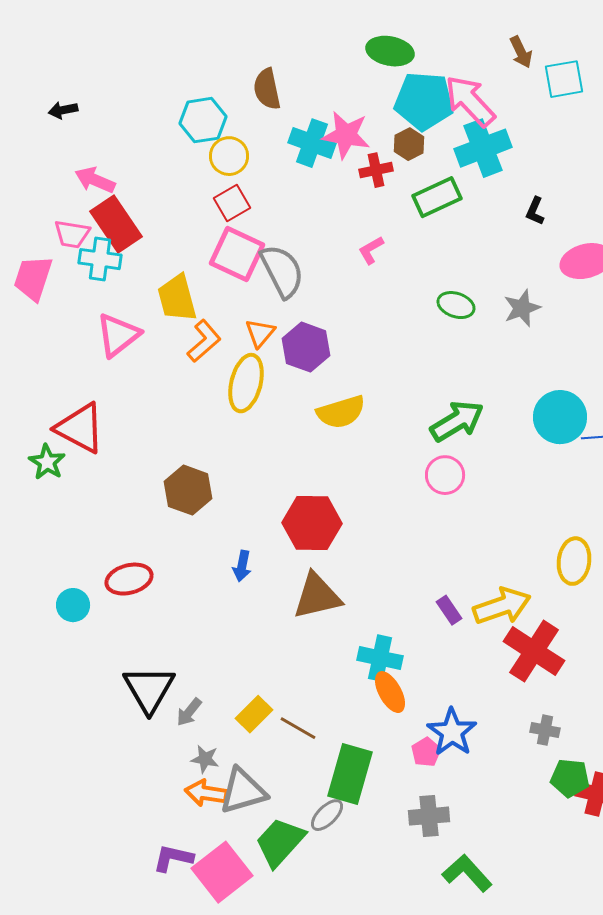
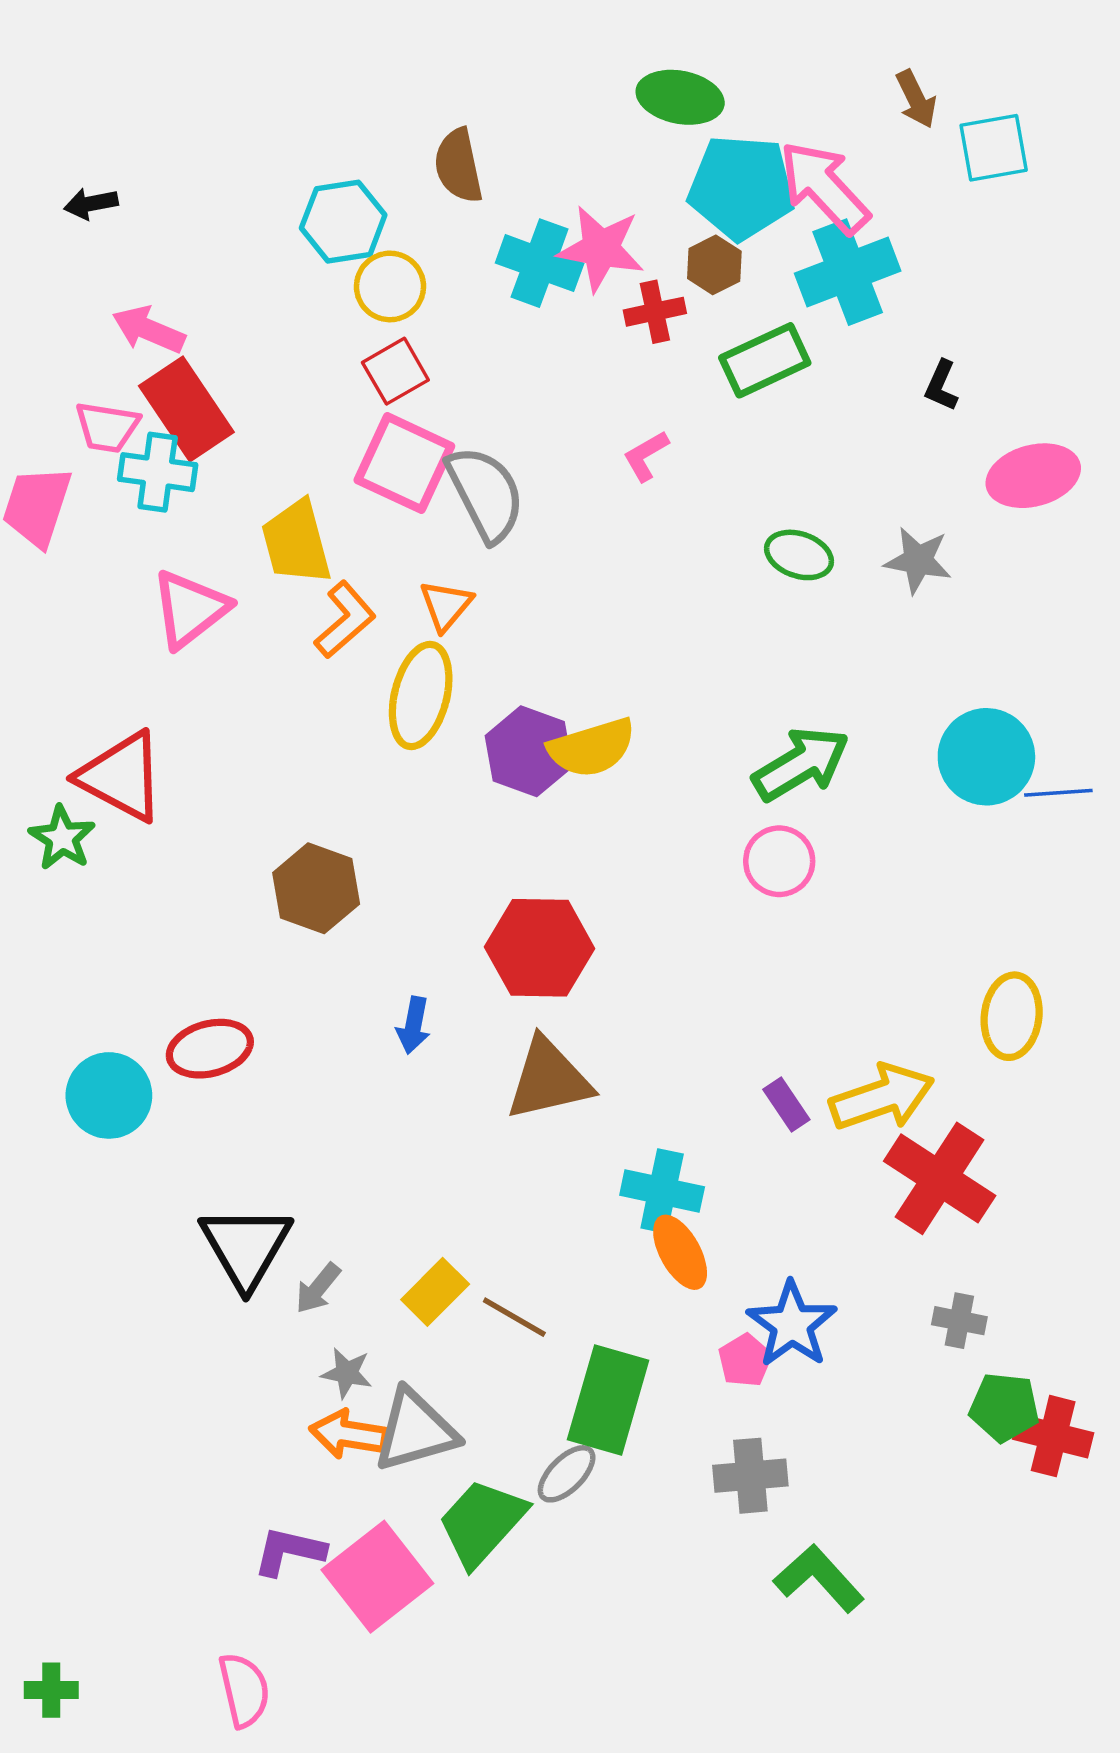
gray star: (522, 308) -> (918, 560), turned 30
purple hexagon: (306, 347) -> (529, 751), moved
cyan circle: (73, 605) -> (109, 1095), size x1.4

